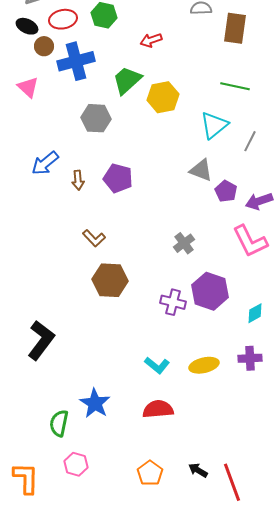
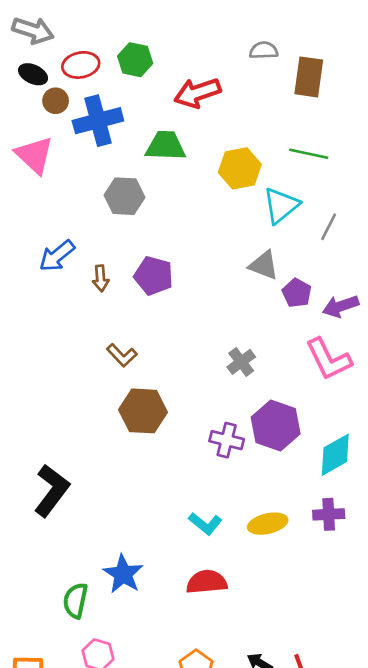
red arrow: (151, 40) -> (197, 93), size x1.6
green trapezoid: (127, 80) -> (166, 146), turned 44
pink triangle: (28, 87) -> (34, 155), size x1.4
yellow hexagon: (163, 97) -> (240, 168), moved
cyan diamond: (255, 313) -> (335, 455), size x1.6

